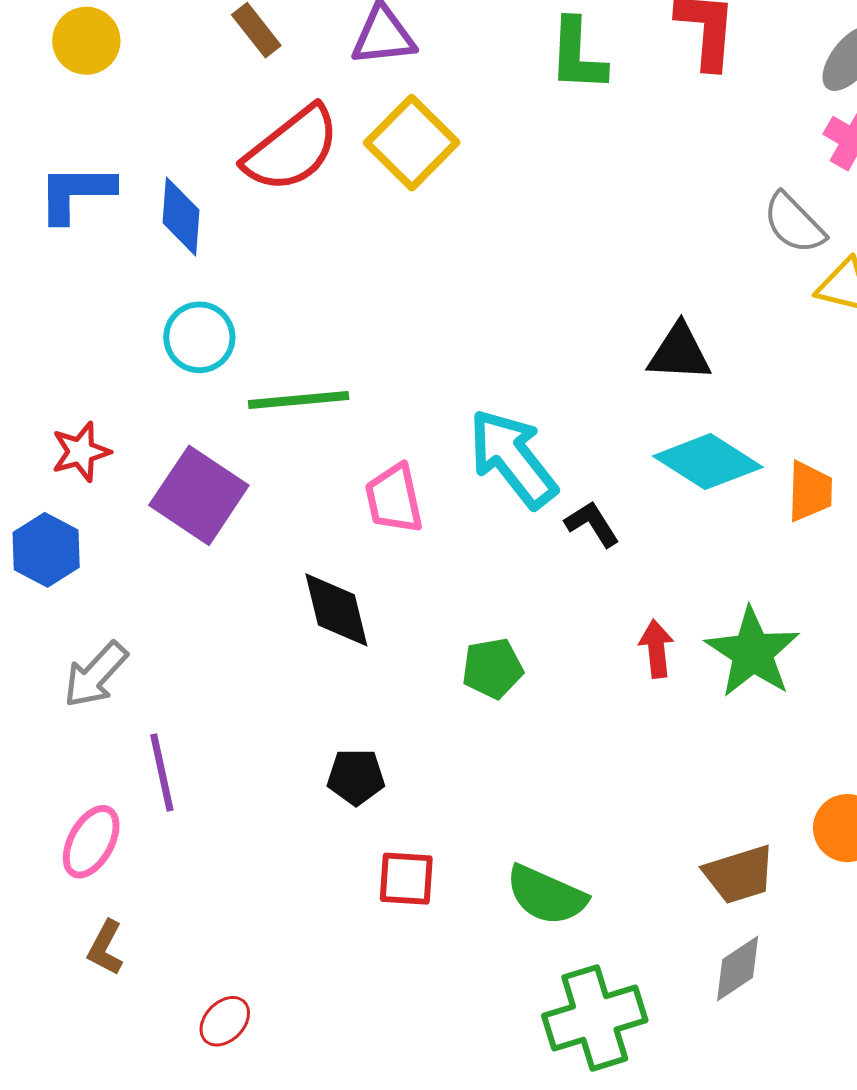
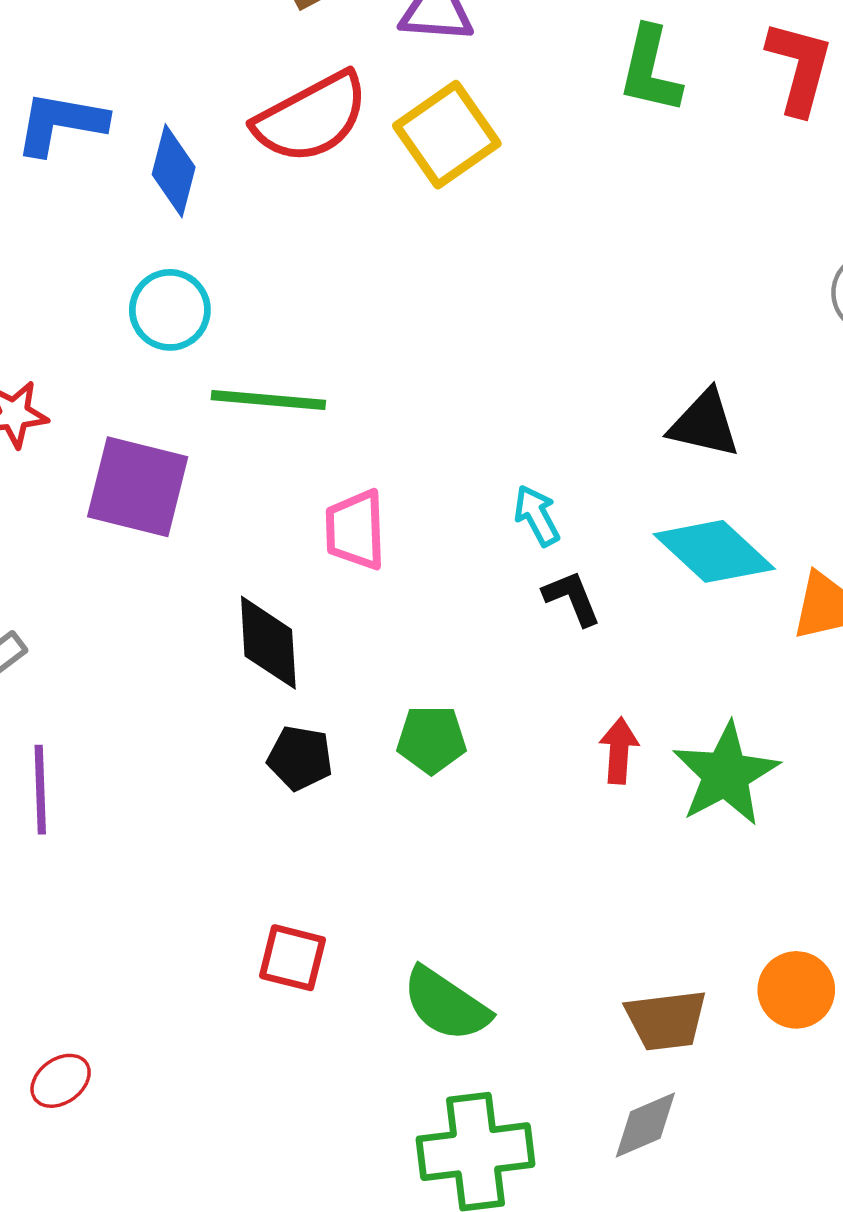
cyan arrow: (513, 458) -> (537, 516), moved, size x0.5
purple square: (199, 495) -> (138, 487), turned -30
black pentagon: (356, 777) -> (300, 758), moved

